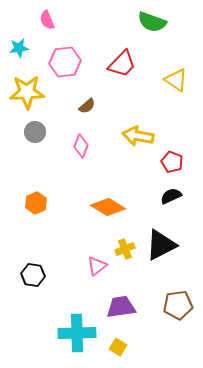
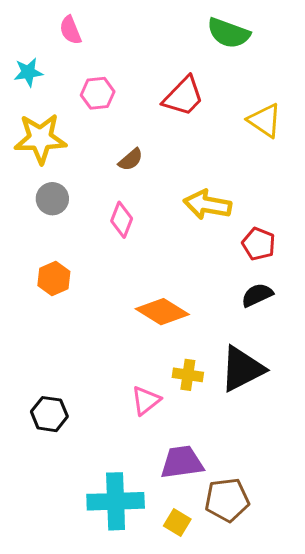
pink hexagon: (65, 62) -> (98, 93), size x0.7
orange hexagon: (36, 203) -> (54, 279), moved
yellow cross: (125, 249) -> (188, 375), turned 30
brown pentagon: (178, 305) -> (227, 500), moved

